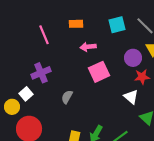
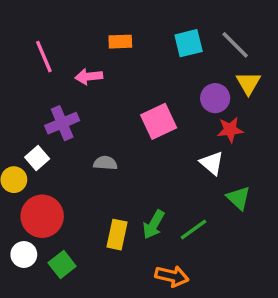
pink line: (44, 35) -> (44, 57), moved
pink arrow: (88, 47) -> (89, 77), moved
gray semicircle: (67, 97) -> (105, 163), turned 64

